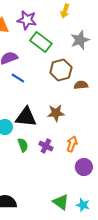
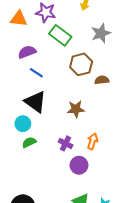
black triangle: (26, 117) -> (35, 102), moved, turned 30
green semicircle: (23, 145) -> (29, 142), moved, turned -96
purple circle: (84, 167) -> (79, 165), moved

